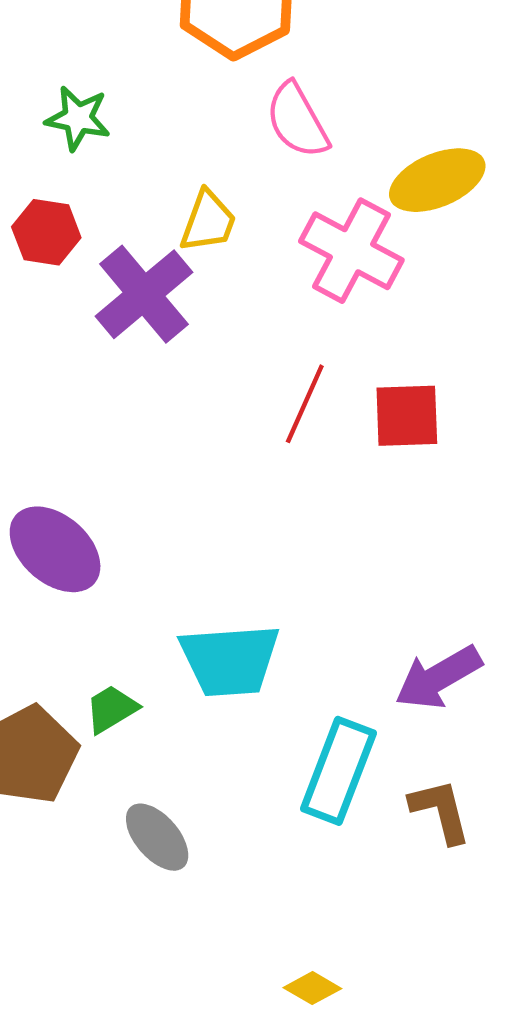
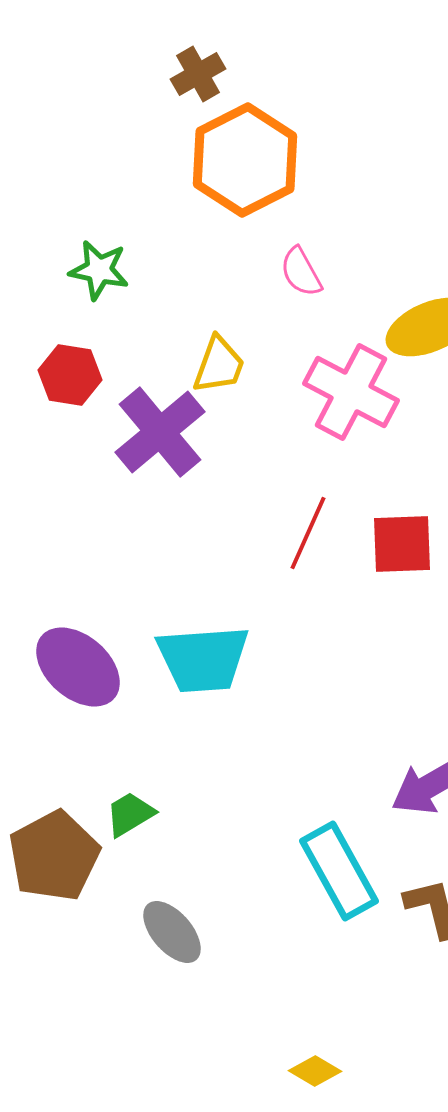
pink semicircle: (297, 120) -> (301, 272), size x0.7
cyan trapezoid: (230, 660) -> (203, 659), moved
cyan rectangle: (338, 771) -> (339, 871), turned -50

